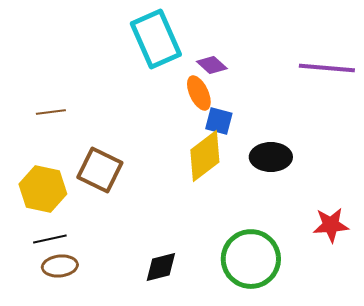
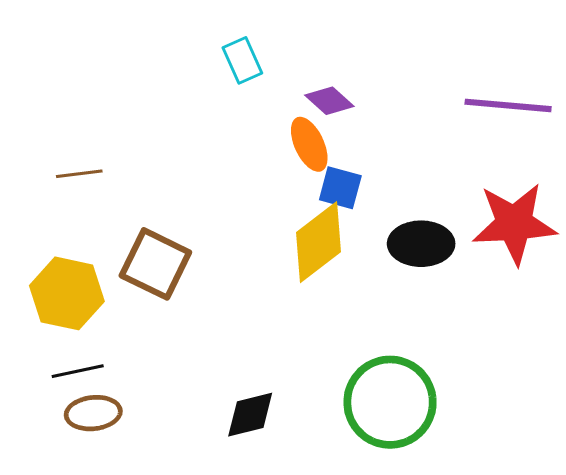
cyan rectangle: (156, 39) -> (242, 60), size x0.5
red star: (331, 225) -> (514, 224), moved, size x1.5

